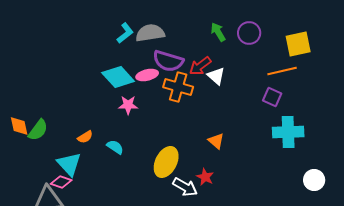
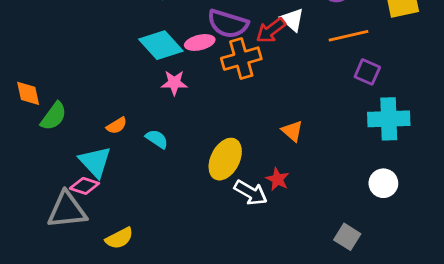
orange line: (282, 71) -> (349, 36), moved
white triangle: (216, 76) -> (292, 20), moved
orange cross: (178, 87) -> (241, 59), turned -32
orange diamond: (19, 126) -> (28, 93), moved
white circle: (314, 180) -> (383, 183), moved

